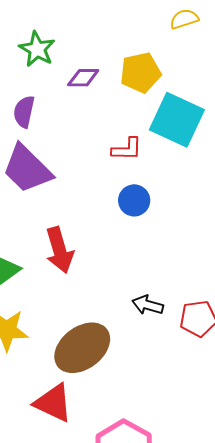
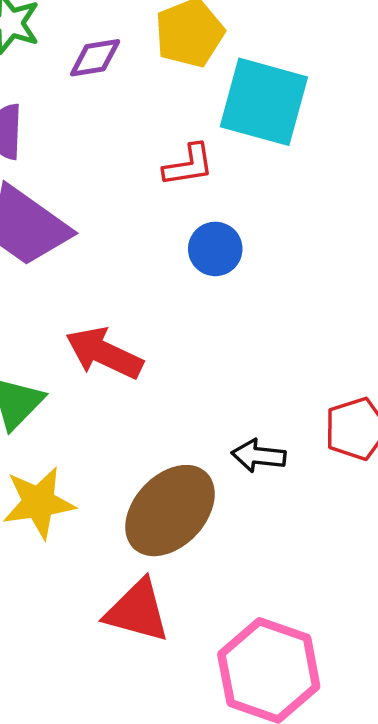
red arrow: (59, 250) -> (104, 353), turned 141
black arrow: (148, 305) -> (259, 456), moved

